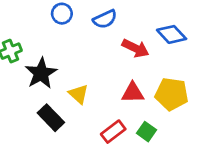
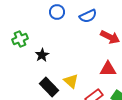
black star: (41, 73) -> (42, 55), size x0.6
yellow triangle: (79, 94) -> (71, 81), moved

